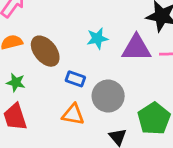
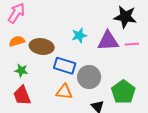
brown ellipse: (45, 51) -> (42, 46), turned -40
blue rectangle: (75, 79) -> (65, 66), size x1.5

